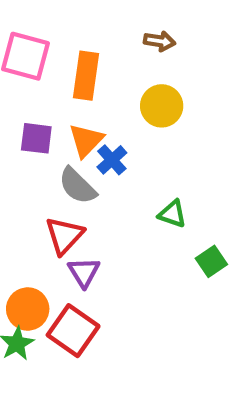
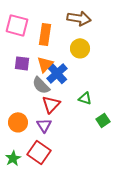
brown arrow: (159, 41) -> (79, 18), size x1.6
blue cross: (112, 160) -> (57, 73), size x1.5
red triangle: (64, 236) -> (51, 104), moved
orange circle: (28, 309) -> (18, 122), moved

